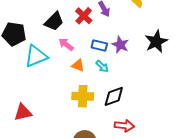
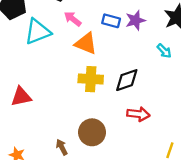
purple star: (120, 45) -> (135, 20), turned 30
orange triangle: (78, 65) -> (86, 43), size x1.5
cyan arrow: (102, 66) -> (164, 51), moved

